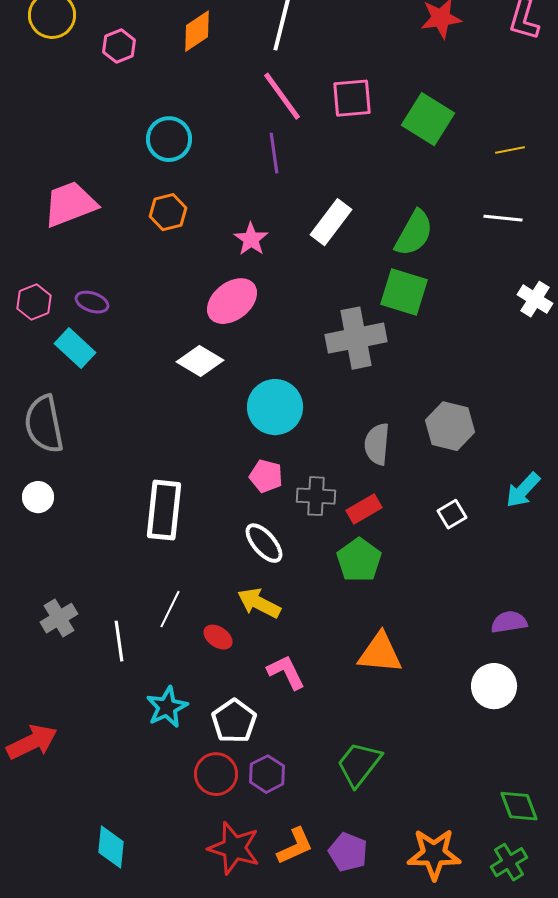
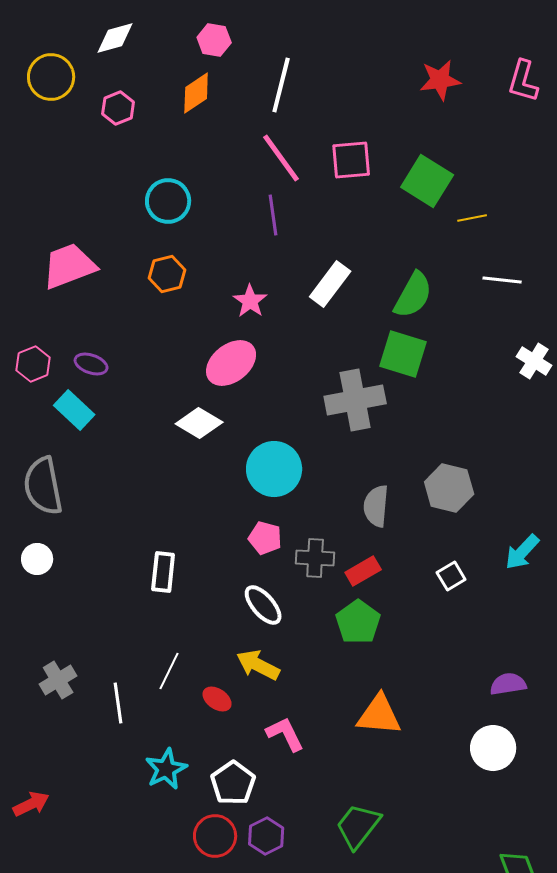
yellow line: (510, 150) -> (472, 218), moved
white rectangle: (164, 510) -> (163, 572), size x0.7
red arrow: (32, 742) -> (31, 804), size x0.7

